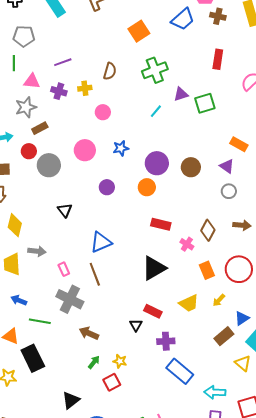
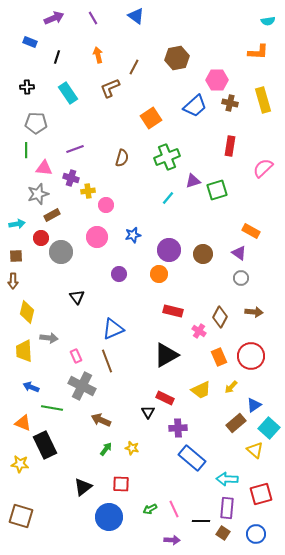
yellow cross: (85, 88) -> (88, 191), moved
pink circle: (103, 112) -> (106, 205), moved
red square: (112, 382) -> (121, 484), moved, turned 30

